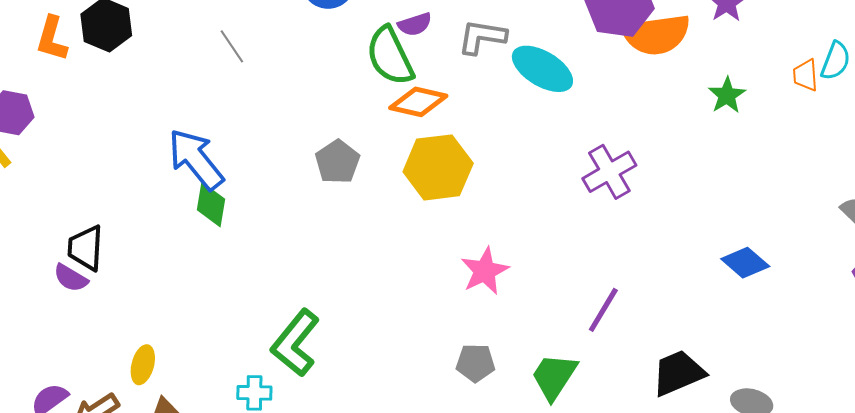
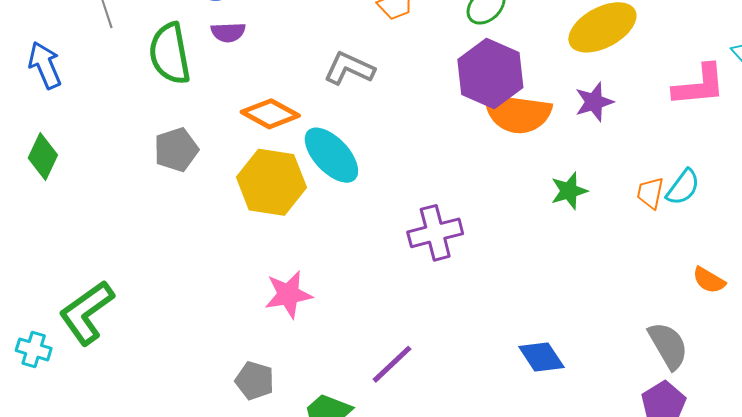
purple semicircle: (415, 24) -> (228, 32), moved
green semicircle: (390, 56) -> (170, 54), moved
cyan ellipse: (542, 69) -> (331, 155), moved
blue arrow: (196, 159) -> (45, 65), moved, size x0.7

